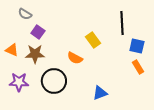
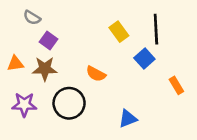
yellow rectangle: (93, 40) -> (119, 32), moved
blue square: (137, 46) -> (144, 58), moved, turned 35
orange triangle: (12, 50) -> (15, 64), turned -32

